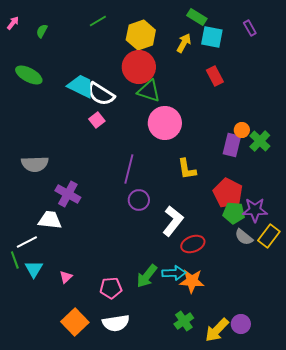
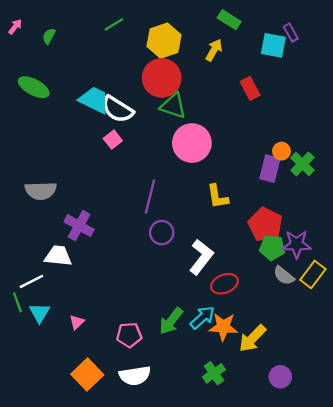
cyan square: (212, 37) -> (273, 45), moved
cyan arrow: (174, 273) -> (202, 317), turned -40
yellow arrow: (217, 330) -> (252, 338), moved

